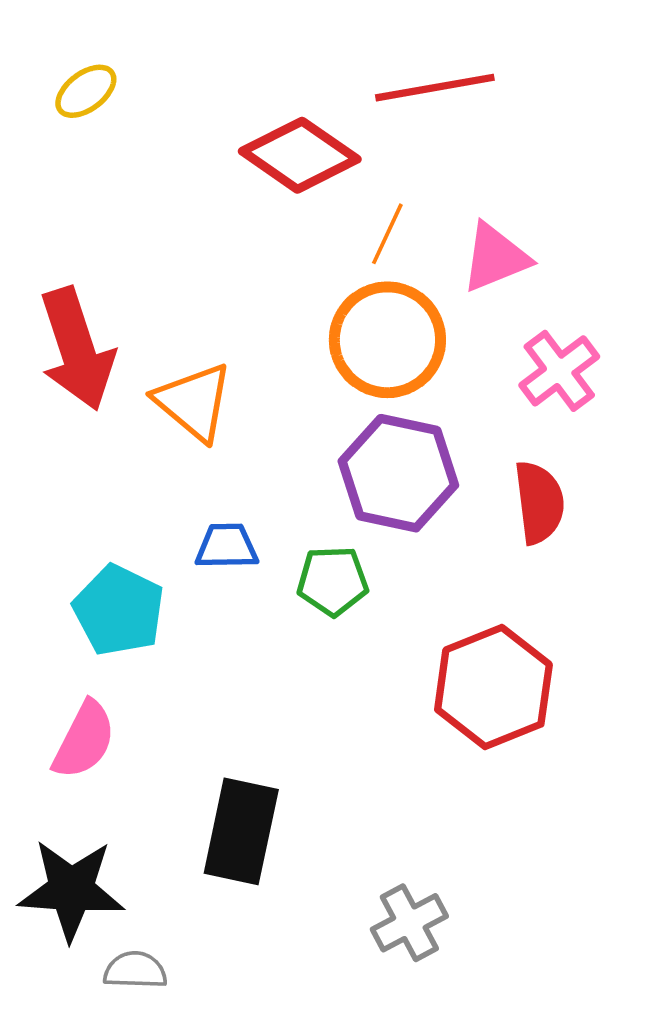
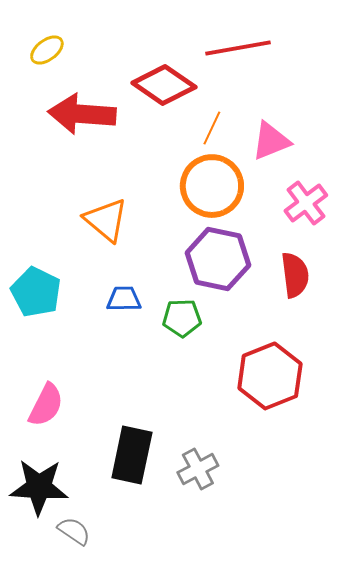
red arrow: (77, 349) -> (82, 114), moved, turned 112
cyan pentagon: (119, 610) -> (36, 292), moved
gray cross: (409, 923) -> (198, 469), moved
gray semicircle: (135, 970) -> (74, 531), turned 32

